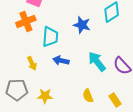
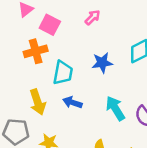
blue star: (82, 25) -> (102, 63), turned -30
yellow arrow: (32, 63) -> (38, 102), size x1.5

